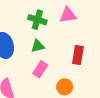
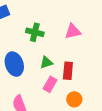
green cross: (37, 20) -> (35, 32), moved
red rectangle: (78, 55) -> (68, 71), moved

